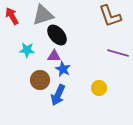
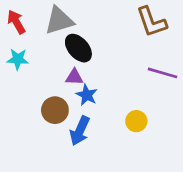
cyan star: (27, 50) -> (18, 59), moved

